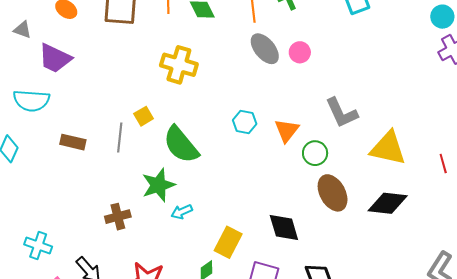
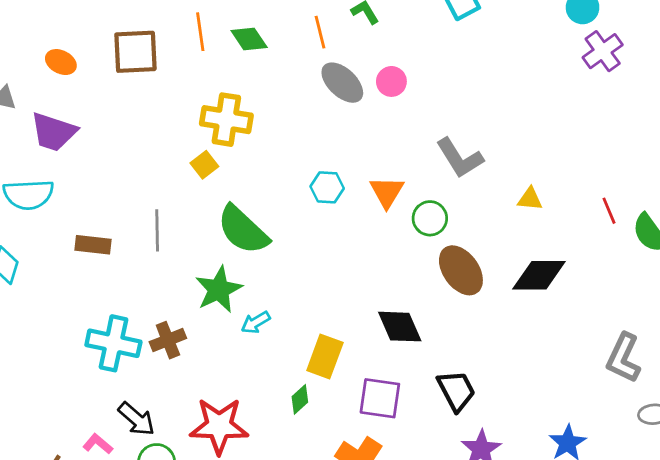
yellow square: (144, 116) -> (204, 165), moved
yellow triangle: (388, 148) -> (530, 199), size x0.5
cyan cross: (38, 246) -> (113, 343), moved, size x1.4

